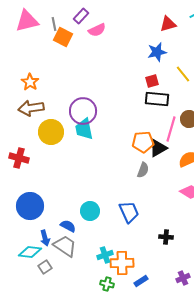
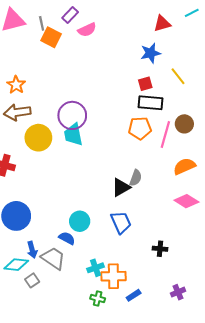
orange pentagon: (143, 142) -> (140, 128), moved
black triangle: (158, 148) -> (121, 187), moved
blue semicircle: (68, 226) -> (67, 238), moved

